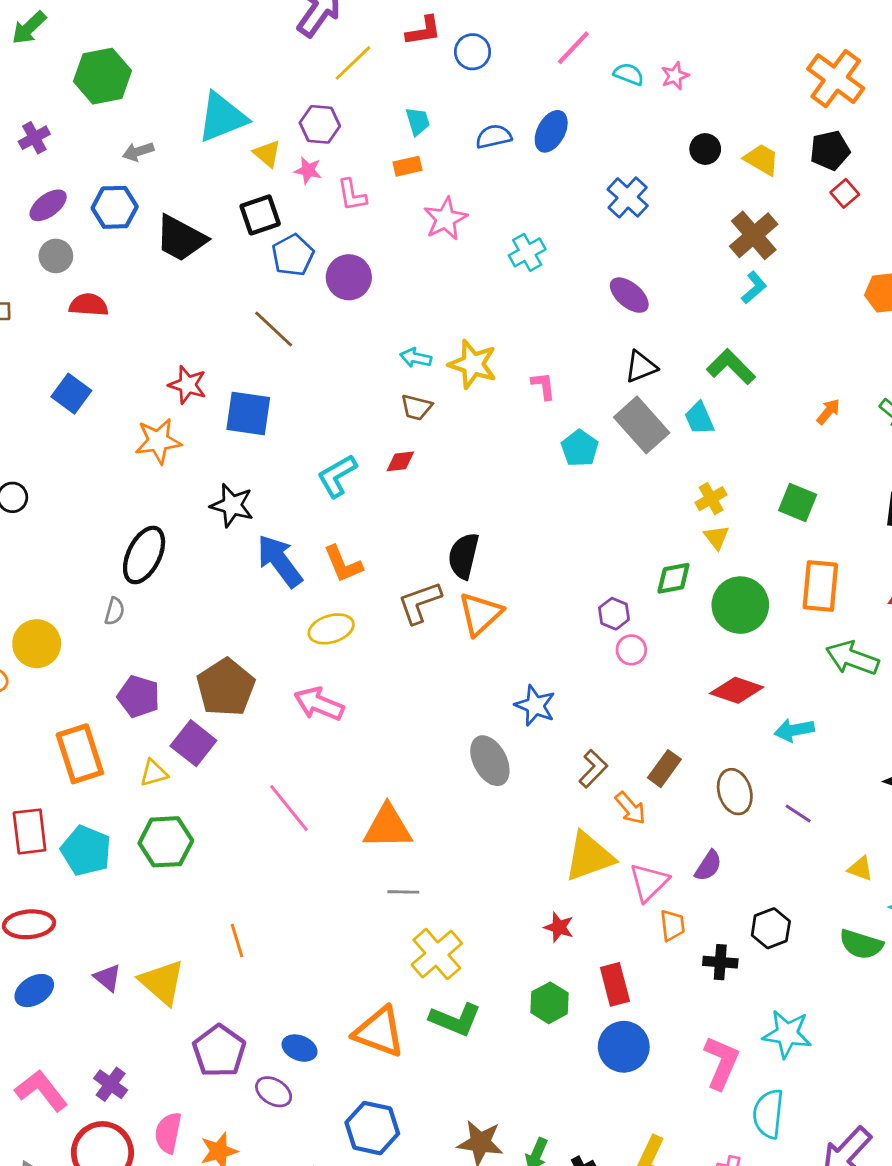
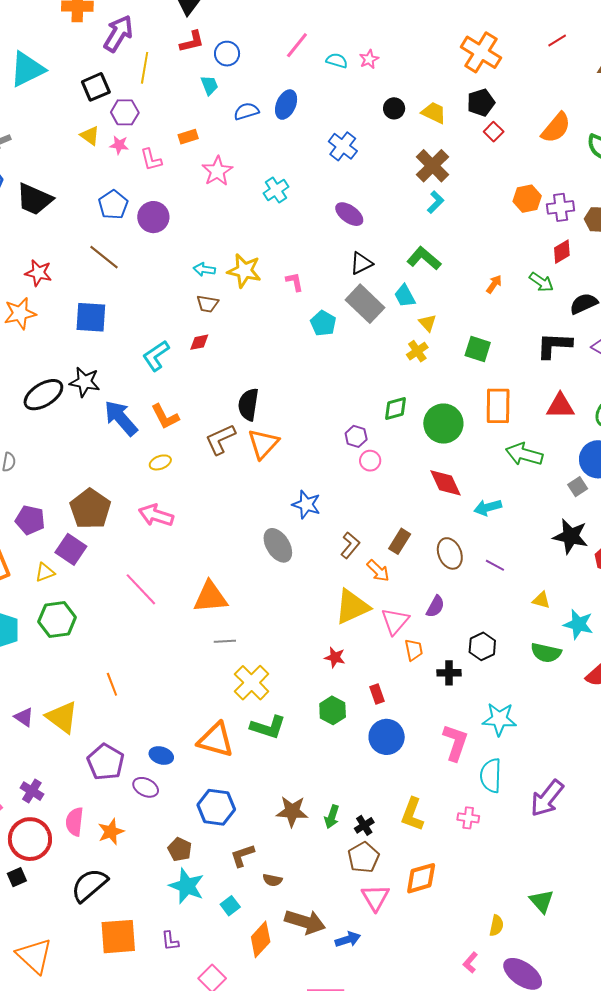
yellow line: (353, 63) -> (145, 68), turned -32
cyan triangle: (222, 117) -> (27, 69), moved
cyan trapezoid: (418, 121) -> (209, 85), moved
black square: (260, 215) -> (96, 87), moved
red star: (188, 385) -> (38, 273), moved
orange star: (158, 441) -> (20, 313), moved
yellow triangle: (716, 537) -> (428, 323), moved
black ellipse: (144, 555) -> (43, 395), moved, turned 36
yellow ellipse: (331, 629) -> (160, 462), size x0.7
red diamond: (737, 690) -> (446, 483), turned 51
red rectangle: (615, 984) -> (377, 694), size x0.7

